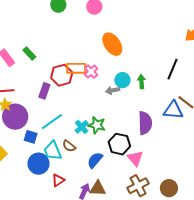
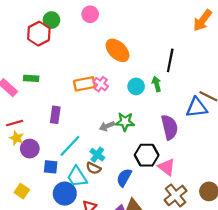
green rectangle: (29, 54) -> (31, 78), turned -32
black line: (173, 69) -> (170, 60), moved
red hexagon: (62, 75) -> (39, 34), moved
gray arrow: (113, 90) -> (107, 126), moved
purple circle: (15, 117) -> (30, 149), size x0.7
green star: (97, 125) -> (125, 122), moved
cyan cross: (82, 127) -> (97, 155), moved

